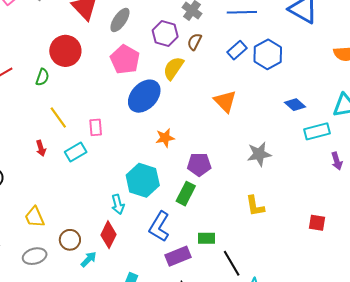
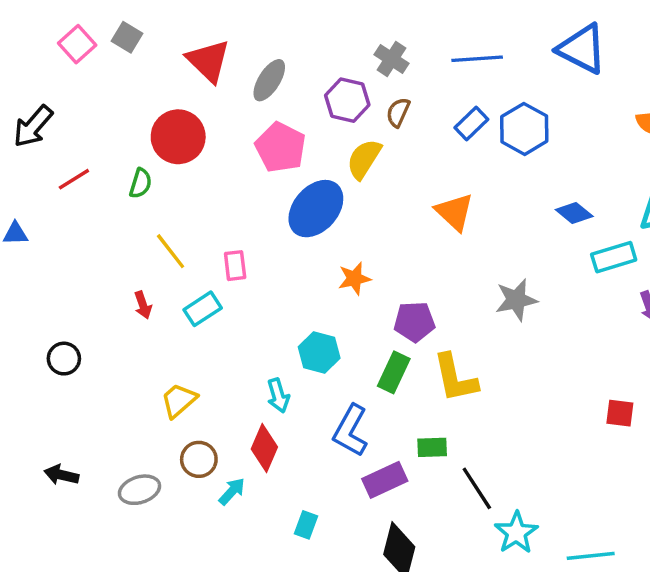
cyan hexagon: (143, 180) -> (319, 352), size x0.7
yellow L-shape: (255, 206) -> (455, 378), moved, size x1.4
yellow trapezoid: (35, 217) -> (179, 400), moved, turned 75

